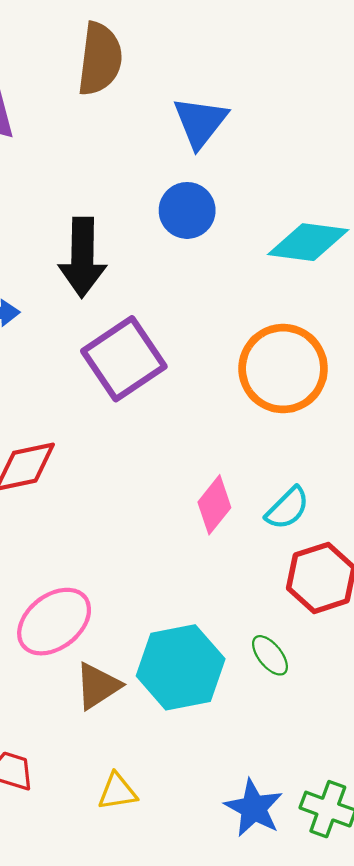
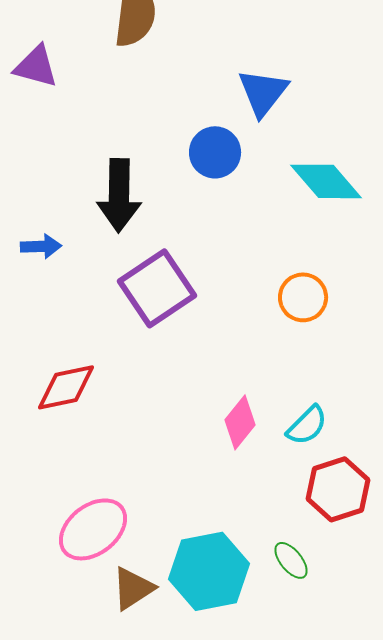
blue triangle: (200, 122) -> (263, 92), moved
cyan diamond: (308, 242) -> (326, 181), turned 42
orange circle: (283, 369) -> (303, 297), size x0.6

